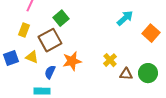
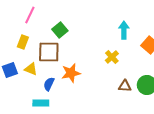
cyan arrow: (125, 18) -> (124, 30), turned -48
brown square: (50, 40) -> (49, 52), turned 30
yellow cross: (110, 60) -> (112, 57), moved

